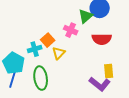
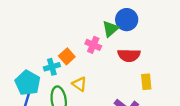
yellow triangle: (59, 53) -> (79, 84), moved, turned -40
yellow rectangle: (109, 71) -> (146, 82), moved

